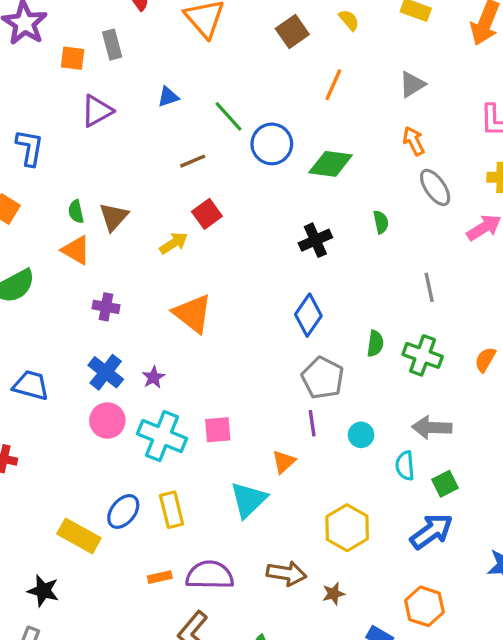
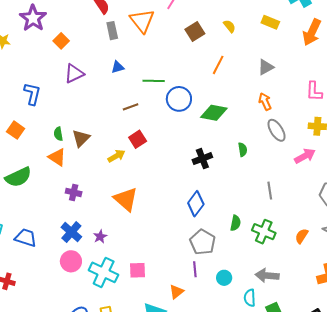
gray rectangle: (112, 45) -> (112, 31), moved
orange square: (73, 58) -> (61, 41), turned 35
green line: (228, 116) -> (154, 81), turned -50

